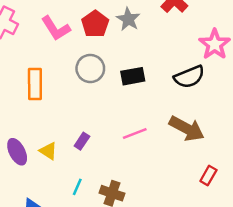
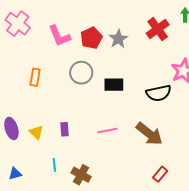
orange rectangle: (35, 84) -> (35, 77), size x0.7
purple rectangle: (82, 141) -> (64, 129), turned -48
cyan line: (77, 187) -> (54, 165), turned -40

